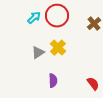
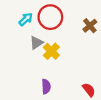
gray triangle: (38, 53) -> (36, 43), moved

